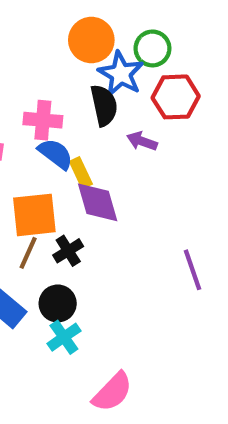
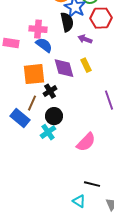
yellow rectangle: (81, 173) -> (86, 65), moved
brown line: (28, 253) -> (32, 103), moved
black circle: (58, 303) -> (54, 116), moved
pink semicircle: (112, 392) -> (86, 142), moved

